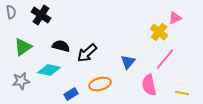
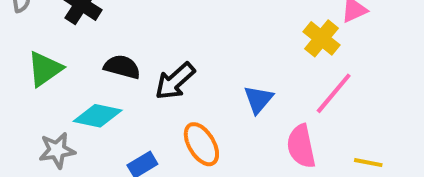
gray star: (21, 81) -> (57, 150), moved
orange ellipse: (100, 84) -> (201, 144), turned 75

